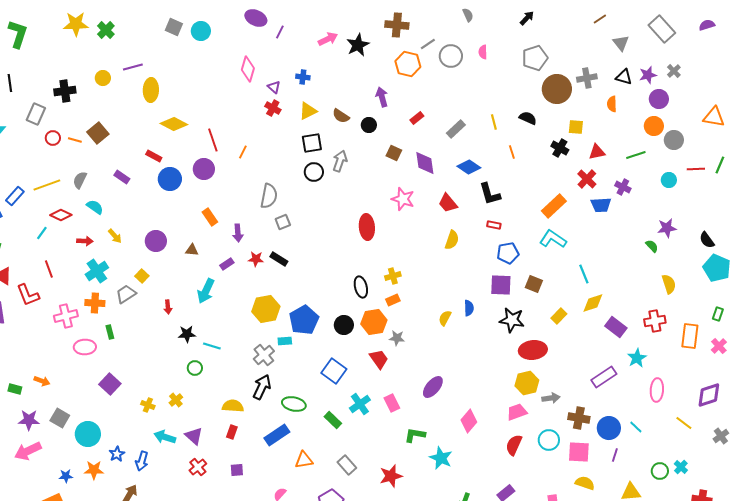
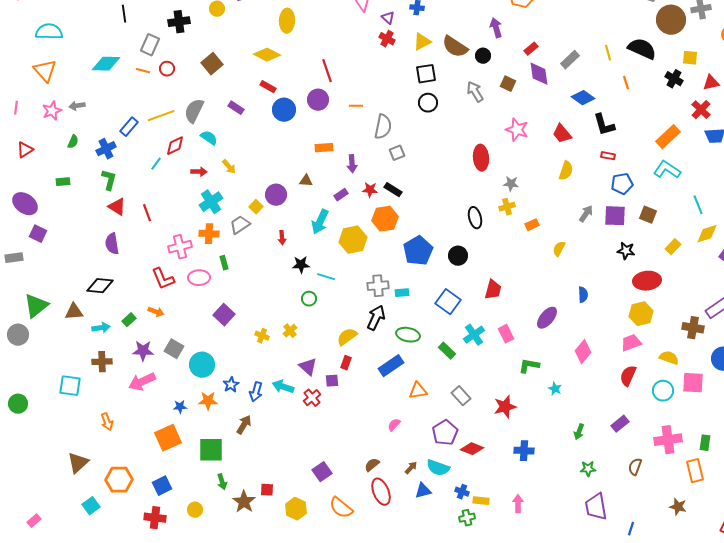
yellow ellipse: (151, 90) -> (287, 21), moved
brown semicircle: (341, 116) -> (455, 47), size x1.5
black semicircle: (528, 118) -> (642, 49), size x1.6
yellow diamond: (174, 124) -> (267, 55), moved
orange line: (75, 140) -> (143, 71), moved
orange line: (243, 152) -> (356, 106), moved, turned 64
gray arrow: (340, 161) -> (475, 92), moved, turned -50
purple diamond: (425, 163) -> (539, 74), moved
gray semicircle: (80, 180) -> (194, 111), size x1.4
red diamond: (61, 215) -> (175, 146), turned -50
orange rectangle: (210, 217) -> (324, 148), turned -60
purple circle: (156, 241) -> (276, 195), moved
red line: (49, 269) -> (147, 213), moved
red L-shape: (28, 295) -> (163, 279), moved
orange rectangle: (393, 300) -> (532, 225), moved
blue semicircle: (469, 308) -> (583, 295), moved
yellow hexagon: (266, 309) -> (353, 240), moved
black star: (512, 320) -> (626, 251), size x0.7
orange hexagon: (374, 322) -> (385, 219), moved
gray star: (397, 338) -> (511, 184), moved
cyan rectangle: (285, 341) -> (402, 293), moved
gray cross: (264, 355) -> (378, 286), turned 35
red trapezoid: (379, 359) -> (493, 290), turned 50
green rectangle: (15, 389) -> (129, 320), turned -56
gray arrow: (551, 398) -> (586, 214), moved, turned -48
yellow semicircle: (233, 406) -> (347, 337), turned -40
brown cross: (579, 418) -> (693, 328), moved
cyan arrow: (165, 437) -> (283, 387), moved
cyan circle: (549, 440) -> (663, 391), moved
cyan star: (441, 458) -> (555, 389), size x0.6
purple square: (237, 470) -> (332, 381), moved
yellow semicircle: (585, 483) -> (669, 358), moved

